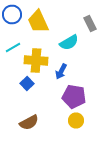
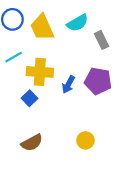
gray rectangle: (90, 24) -> (101, 40), moved
cyan semicircle: (69, 42) -> (77, 23), moved
purple pentagon: (74, 96) -> (98, 81), moved

